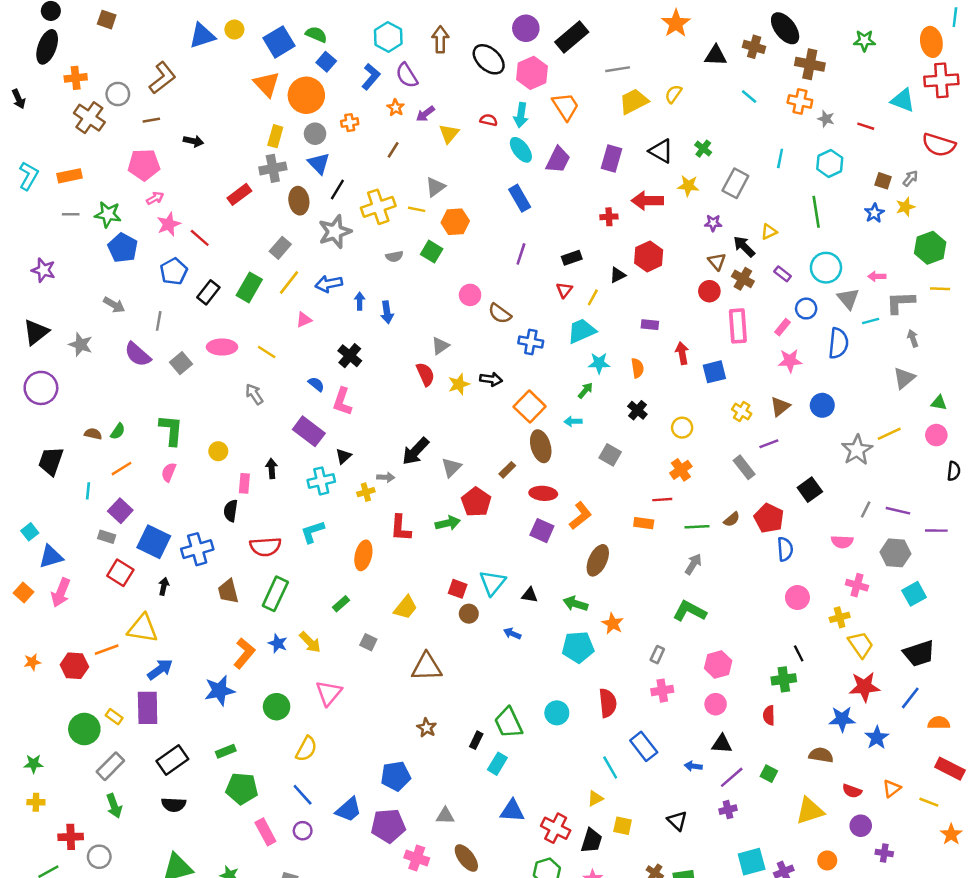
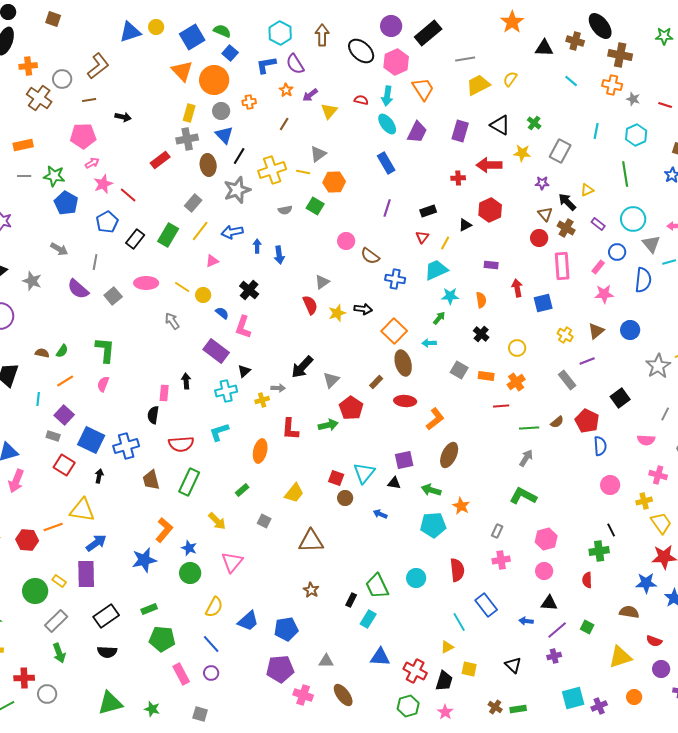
blue L-shape: (371, 77) -> (266, 65), turned -140
yellow circle: (218, 451) -> (203, 295), moved
orange rectangle: (644, 523) -> (486, 376), moved
purple square: (542, 531) -> (404, 460), moved, turned -36
blue star: (278, 643) -> (189, 548), moved
blue trapezoid: (348, 810) -> (248, 621), moved

